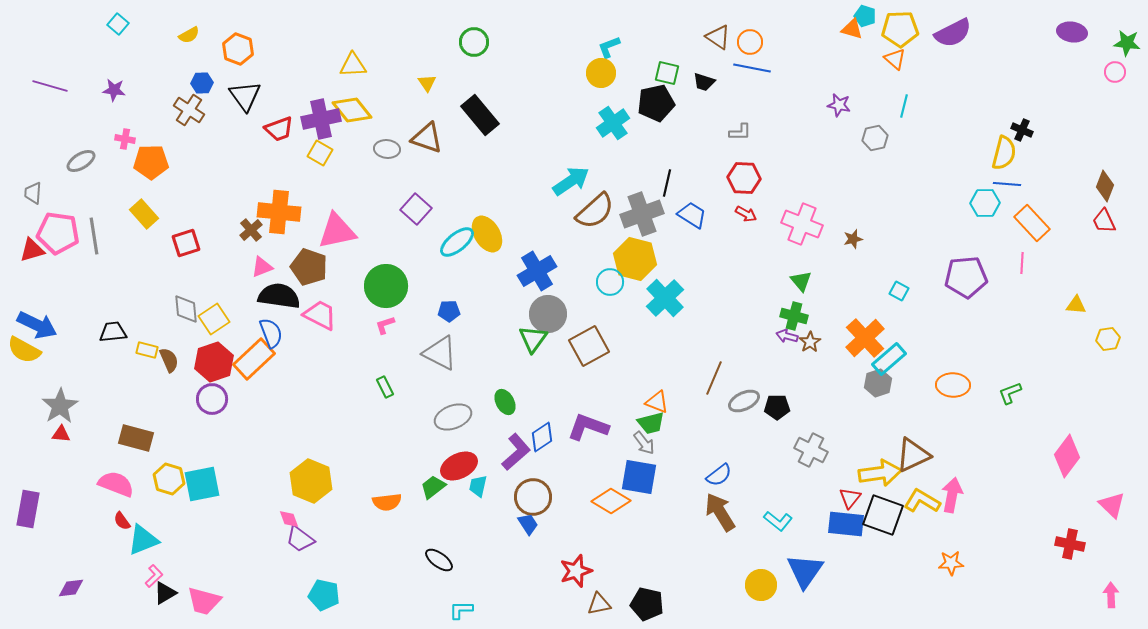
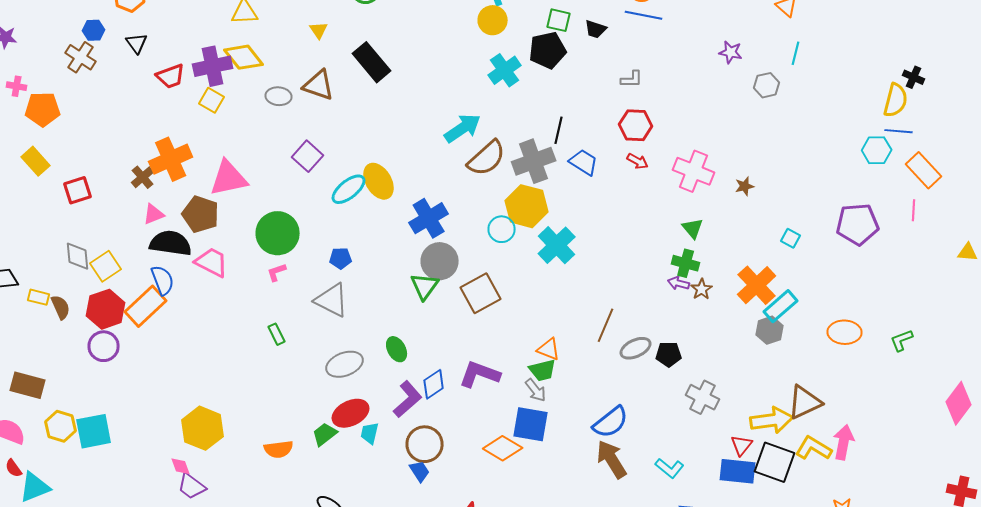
black triangle: (245, 96) -> (137, 43), size x0.7
orange cross: (279, 212) -> (171, 159), turned -30
blue semicircle: (719, 475) -> (611, 422), size x1.4

